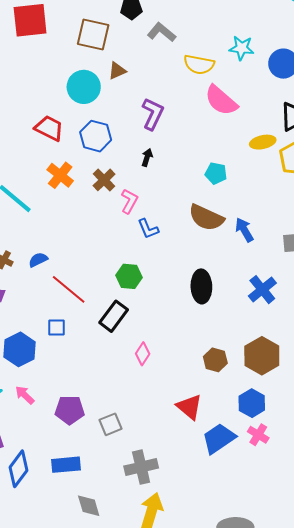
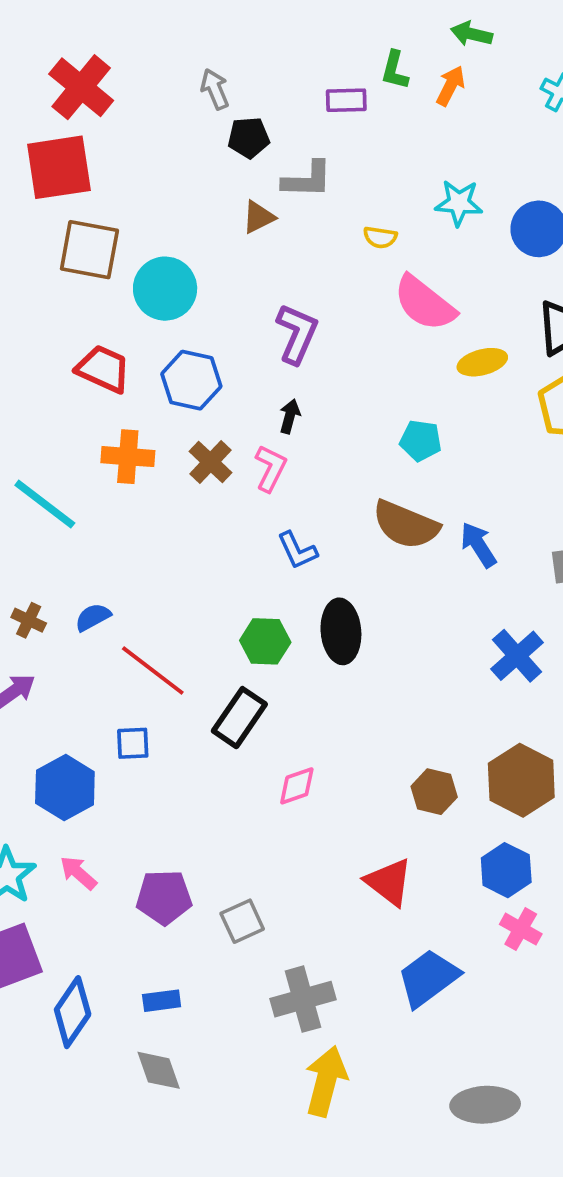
gray L-shape: (162, 32) -> (307, 180), turned 144
brown square: (93, 35) -> (89, 250), moved
yellow semicircle: (199, 64) -> (380, 237), size x0.6
brown triangle: (117, 71) -> (258, 217), moved
yellow ellipse: (263, 142) -> (482, 362), moved
orange cross: (60, 175) -> (128, 457), turned -32
pink L-shape: (129, 201) -> (271, 468), moved
black ellipse: (201, 286) -> (341, 631), moved
pink diamond: (143, 354) -> (297, 786), turned 40
blue trapezoid: (219, 438) -> (428, 978), moved
blue rectangle: (66, 465) -> (162, 1001), size x0.7
gray diamond: (89, 506) -> (159, 1070), moved

